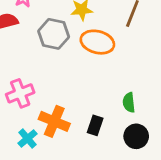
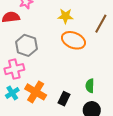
gray hexagon: (54, 34) -> (26, 45), moved
cyan cross: (28, 138) -> (12, 93), moved

